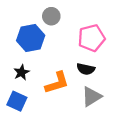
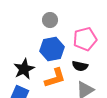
blue hexagon: (31, 38) -> (52, 49), moved
black star: (21, 72) -> (24, 69), size x1.5

